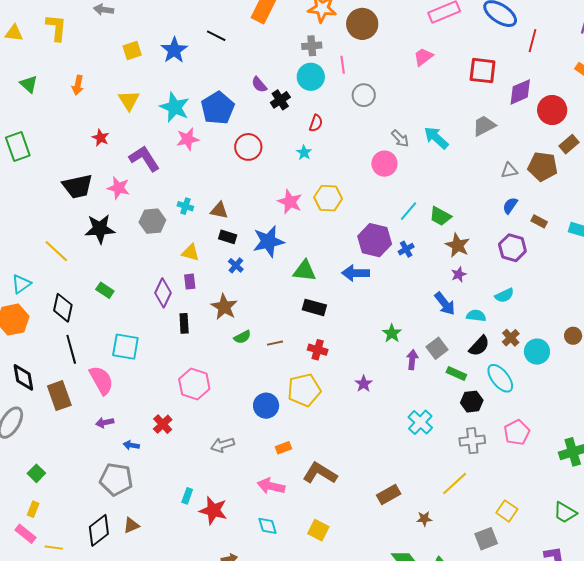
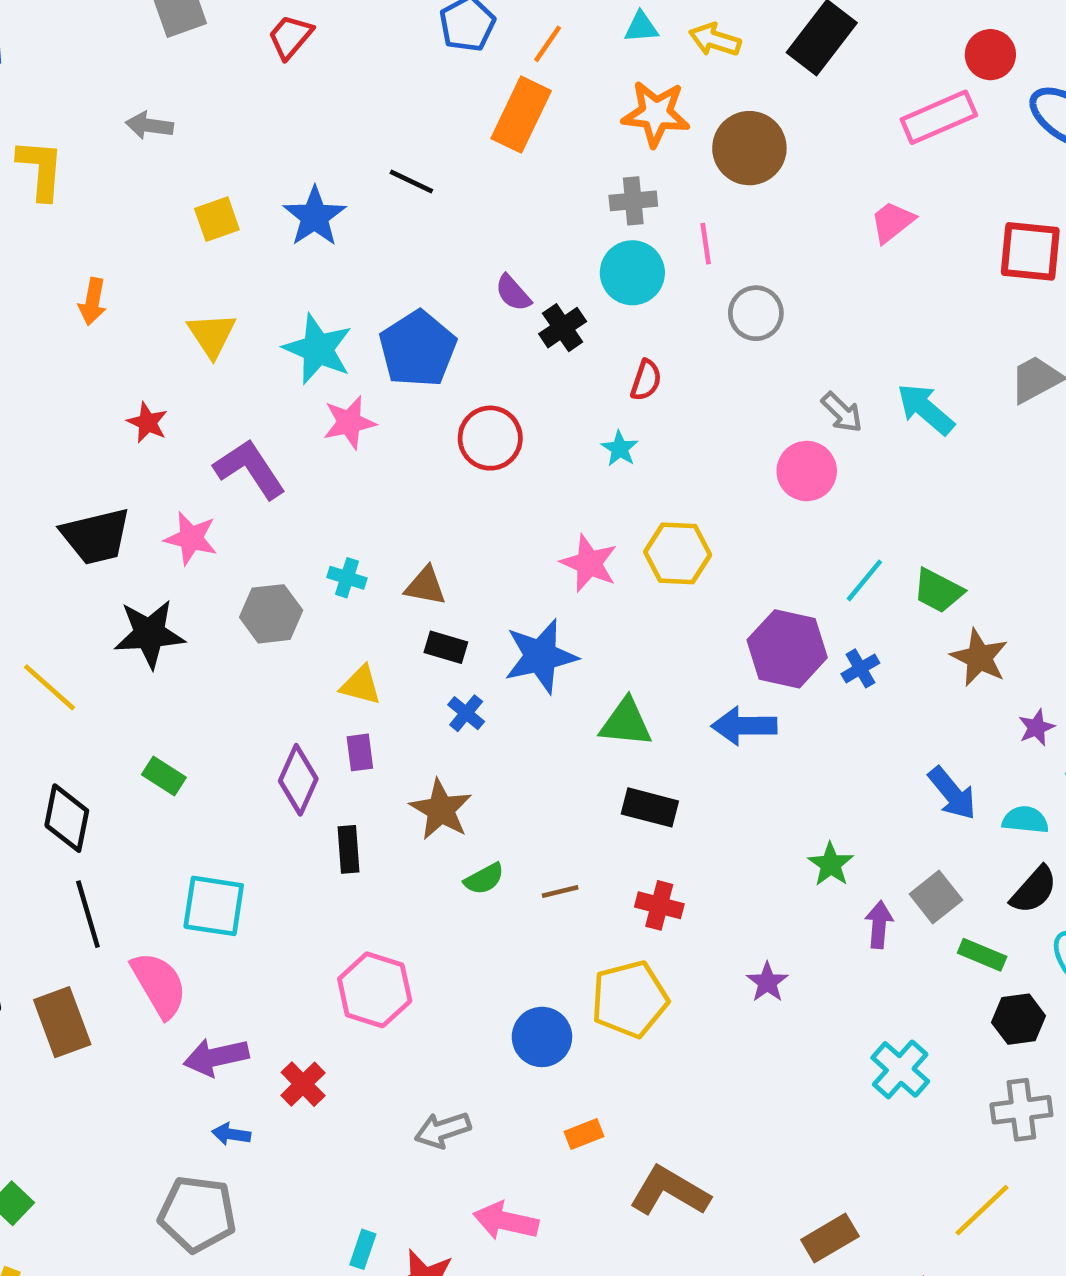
purple star: (459, 274) -> (1036, 727), moved
purple arrow: (105, 423) -> (216, 1057), moved, size x1.5
pink arrow: (271, 486) -> (506, 1221), moved

